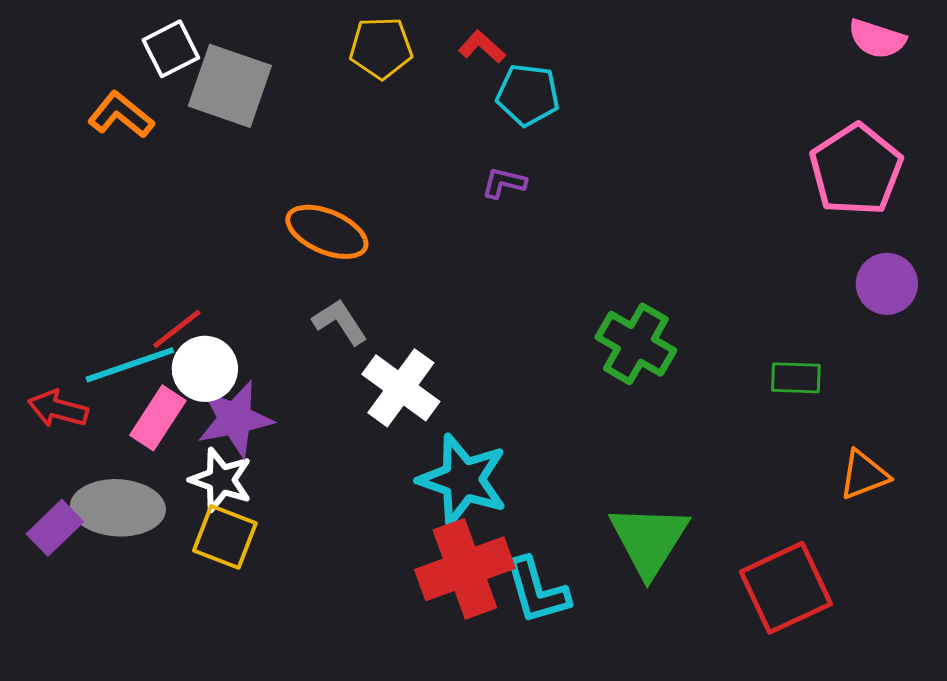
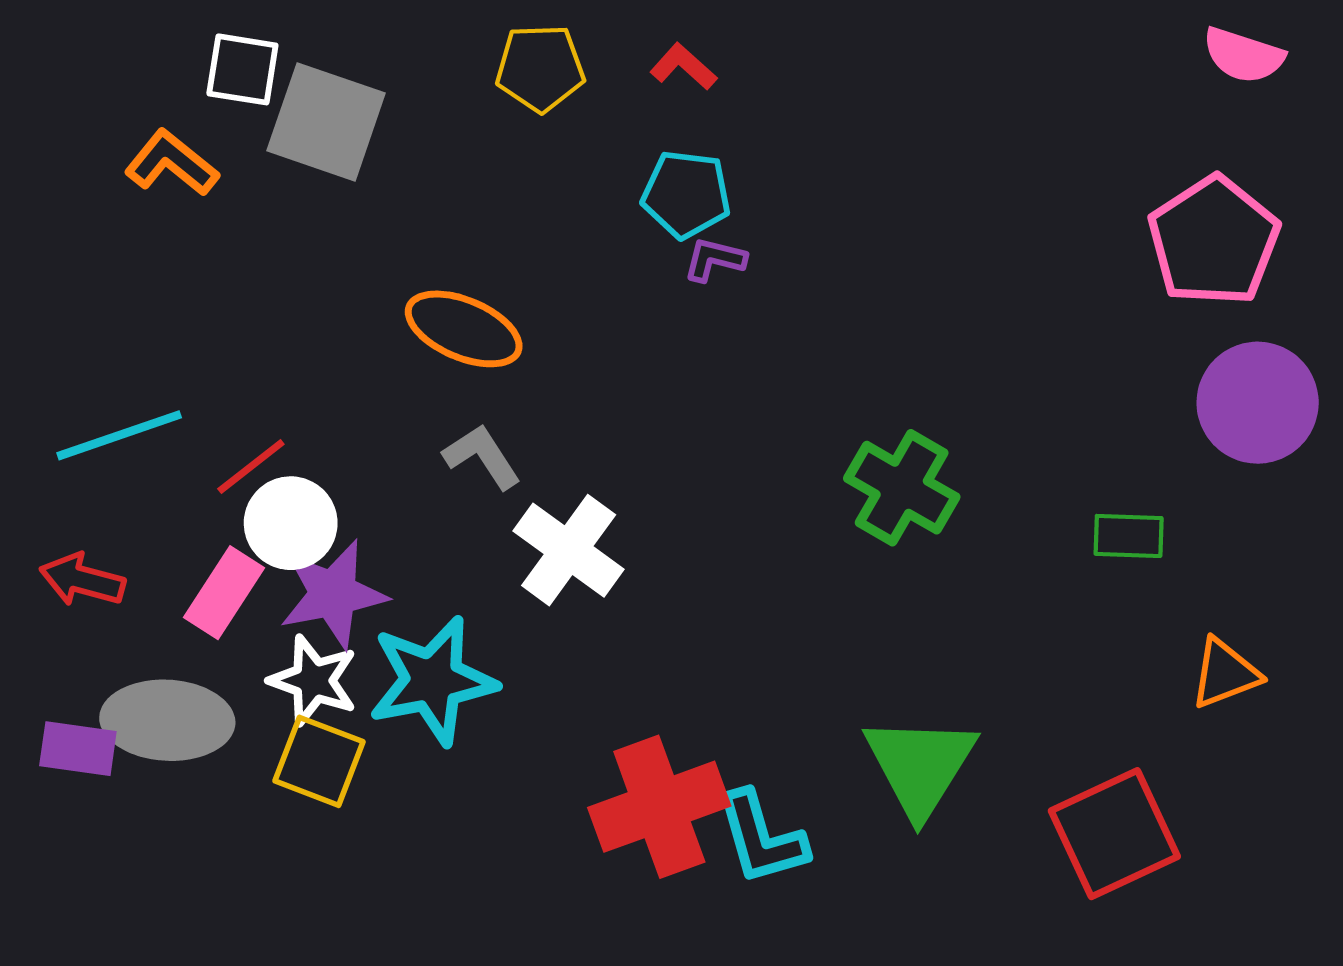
white square: (171, 49) -> (242, 69), turned 36
cyan pentagon: (528, 95) -> (686, 194), moved
purple circle: (887, 284) -> (1258, 403), size x1.4
cyan line: (130, 365) -> (119, 435), moved
cyan star: (463, 480) -> (432, 681), moved, turned -30
purple rectangle: (55, 528) -> (78, 749), turned 52

